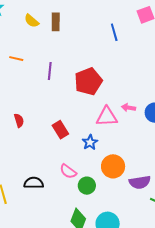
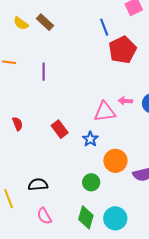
brown rectangle: (56, 22) -> (45, 22), turned -42
red pentagon: (88, 81) -> (122, 50), moved
pink semicircle: (68, 171) -> (44, 216), moved, turned 30

